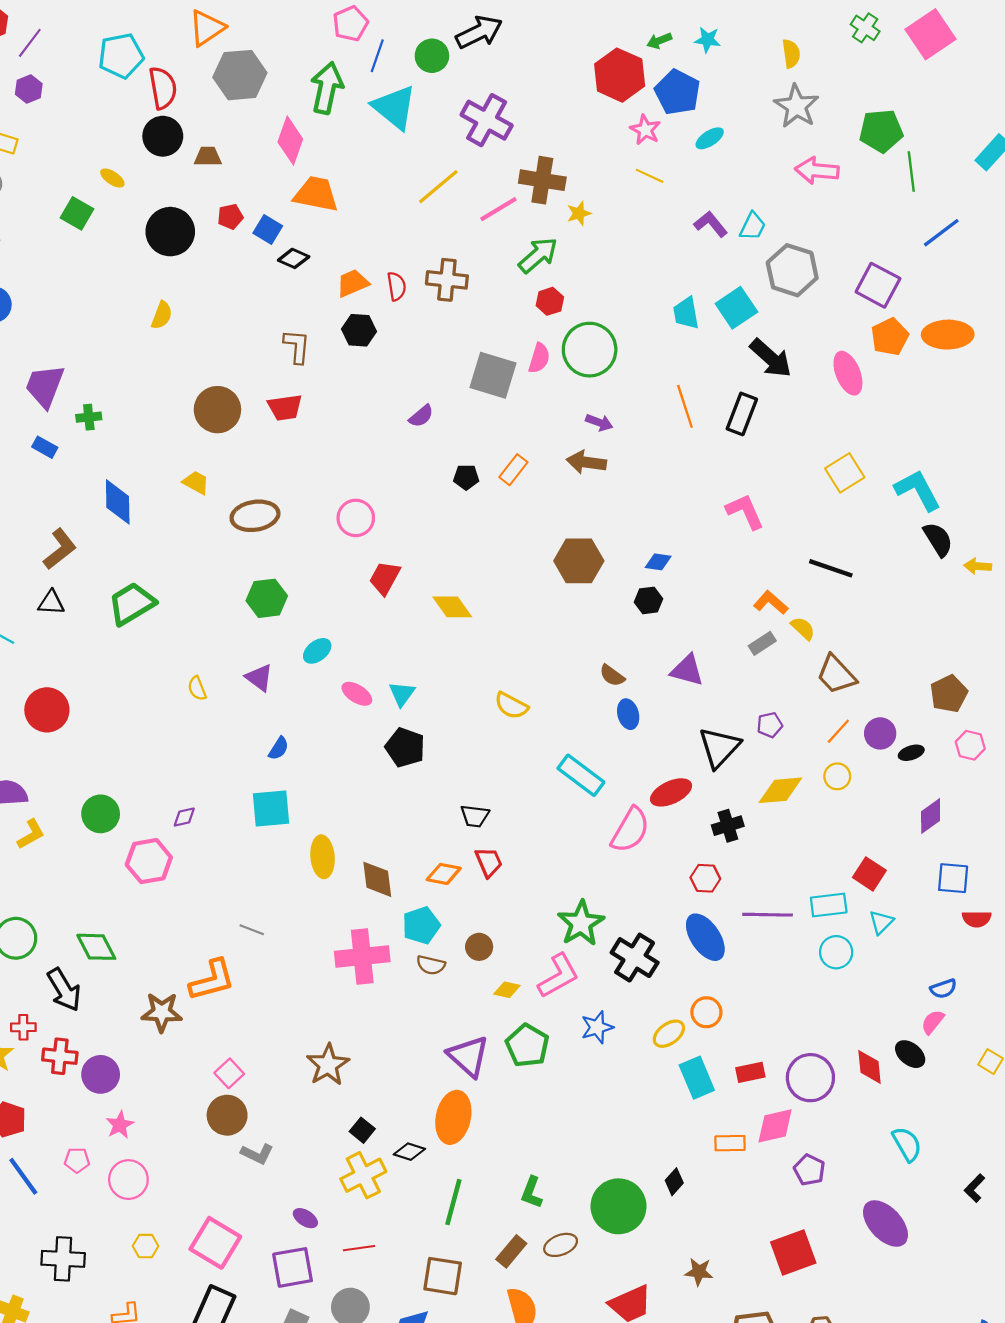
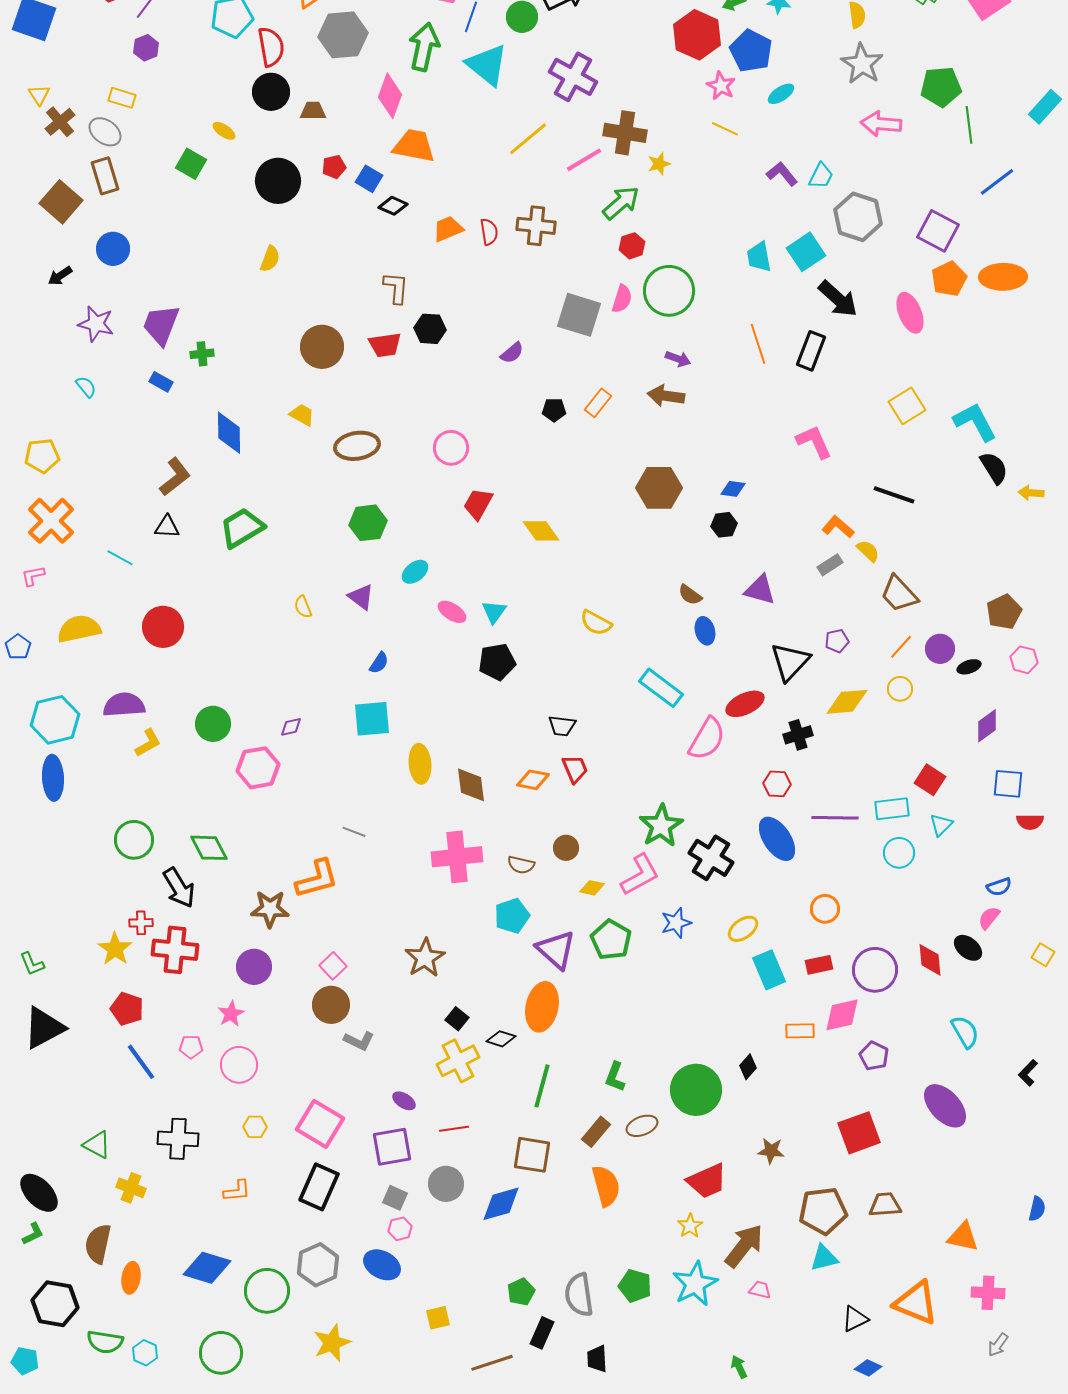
black hexagon: (359, 330) -> (430, 329), moved
black pentagon: (405, 747) -> (497, 662), turned -30
cyan pentagon: (421, 925) -> (512, 916), moved
orange circle: (706, 1012) -> (825, 909), moved
red cross: (60, 1056) -> (175, 950), size x1.4
purple circle: (101, 1074) -> (254, 967), moved

